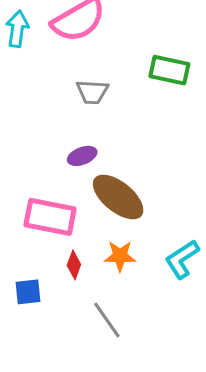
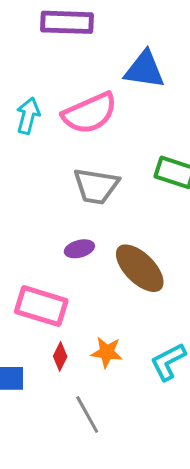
gray trapezoid: (92, 92) -> (96, 186), size x1.4
brown ellipse: (118, 197) -> (140, 268), moved

